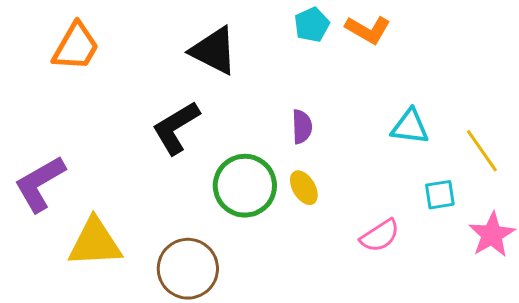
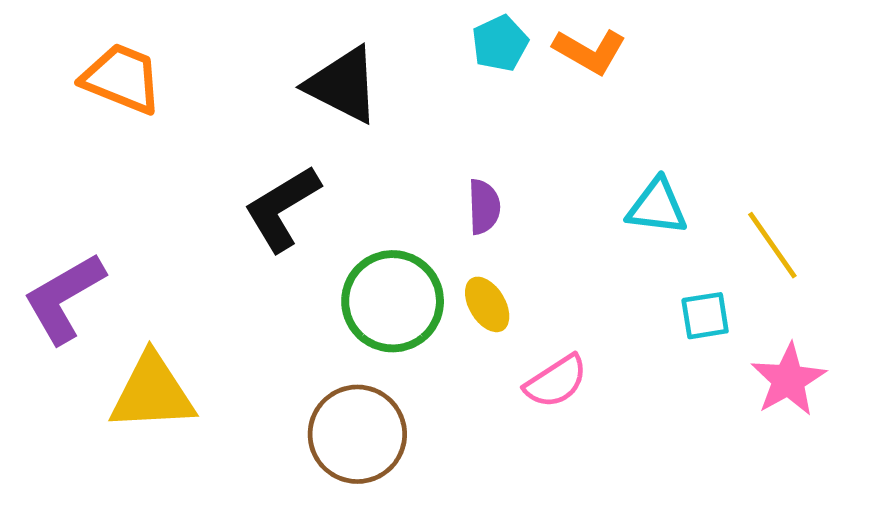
orange trapezoid: (76, 47) -> (122, 79), turned -98
pink semicircle: (380, 236) -> (556, 381), moved
brown circle: (188, 269) -> (357, 434), moved

